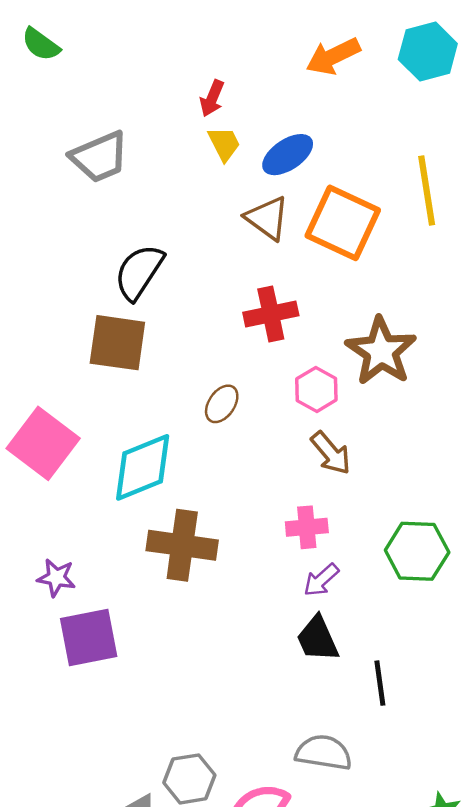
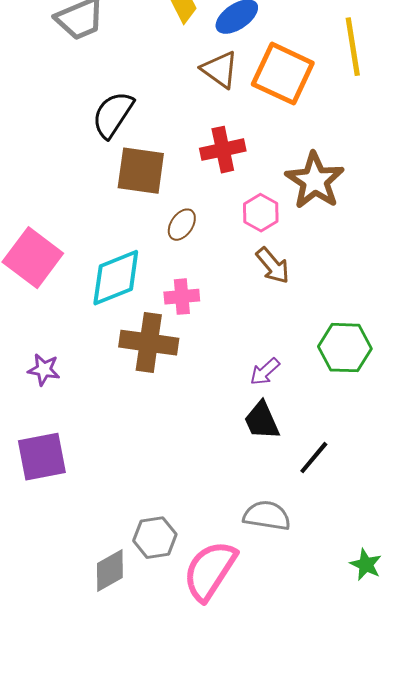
brown square: (117, 343) -> (141, 171), moved
pink cross: (307, 527) -> (182, 297), moved
purple square: (89, 638) -> (42, 457), moved
black line: (380, 683) -> (314, 458), turned 48

